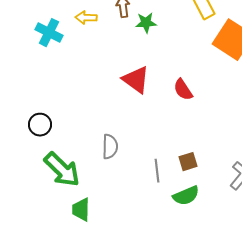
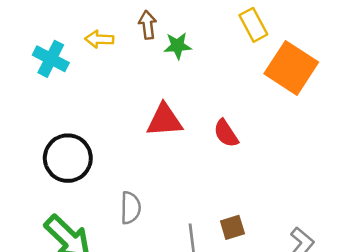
red triangle: (136, 80) -> (164, 120), turned -40
black circle: (40, 125) -> (68, 158), moved, size x1.6

